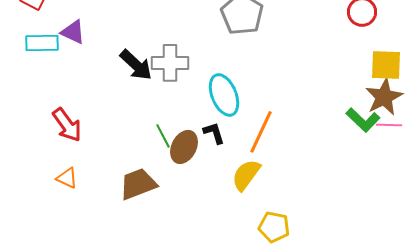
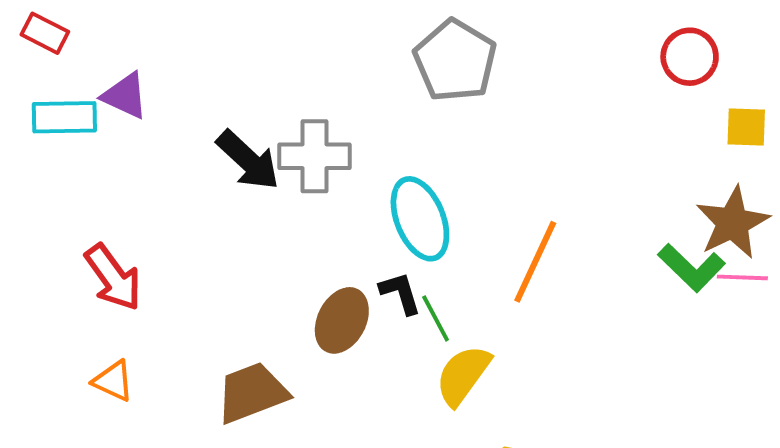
yellow square: (386, 65) -> (746, 127), moved, size x0.7
orange line: (261, 132) -> (535, 262), moved
green line: (163, 136) -> (436, 318), moved

